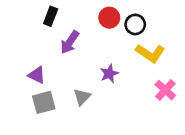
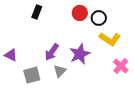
purple arrow: (70, 42) -> (52, 52), moved
purple star: (109, 74) -> (80, 54), size x1.5
purple triangle: (37, 75) -> (11, 55), moved

